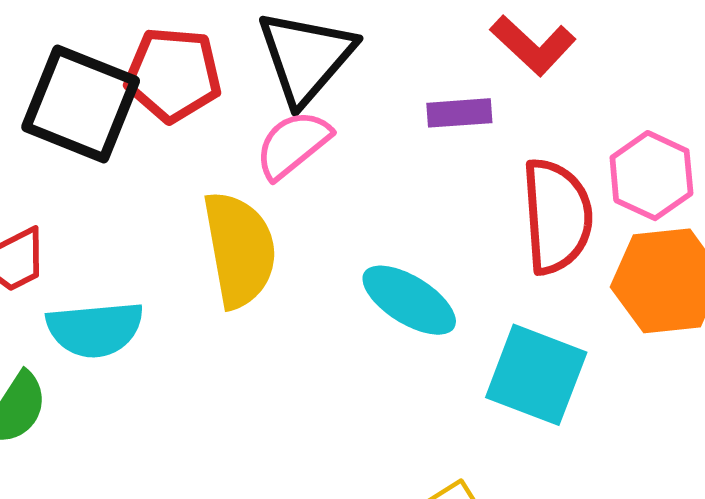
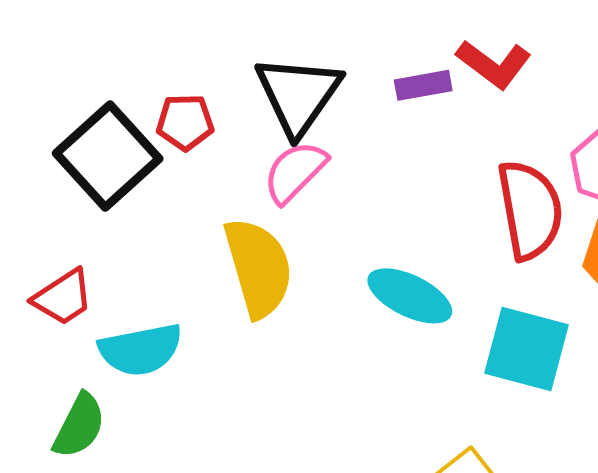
red pentagon: (173, 75) -> (185, 122), size x0.7
black square: (81, 104) -> (108, 156), turned 32
purple rectangle: (459, 113) -> (423, 85), moved

